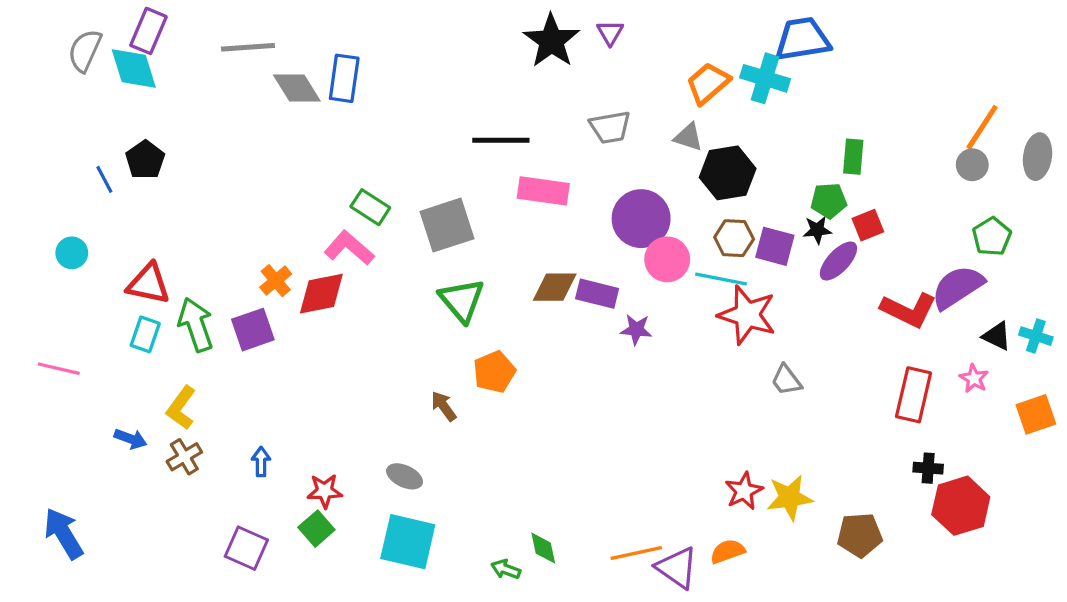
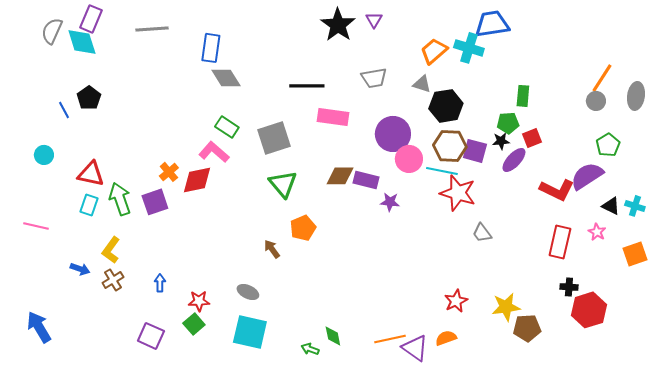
gray diamond: (297, 88) -> (226, 78), moved
brown hexagon: (734, 238) -> (450, 146), size x1.4
yellow star: (790, 498) -> (506, 307), moved

